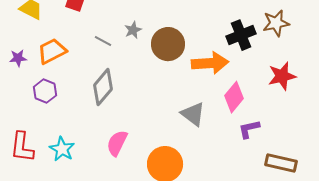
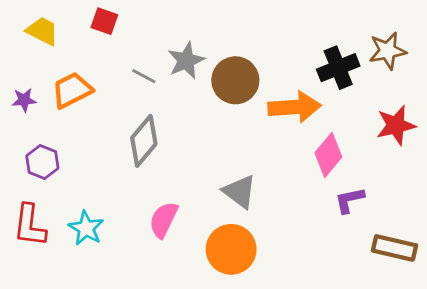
gray star: (133, 30) -> (186, 61), size x1.5
purple hexagon: (45, 91) -> (42, 162), moved
gray triangle: (193, 114) -> (240, 192), moved

